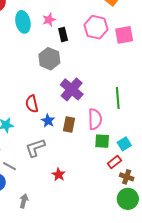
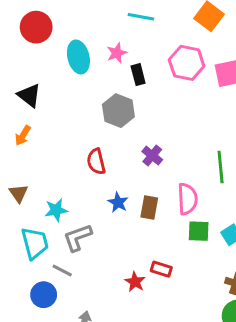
purple cross: (72, 89) -> (152, 156), size x0.6
red semicircle: (32, 104) -> (96, 162), moved
gray L-shape: (35, 148) -> (78, 238), moved
red rectangle: (114, 162) -> (161, 269), moved, turned 56

